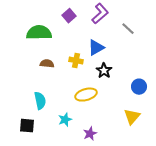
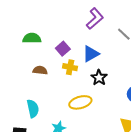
purple square: (69, 16) -> (63, 49), moved
green semicircle: (39, 33) -> (32, 38), size x0.7

